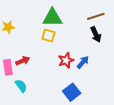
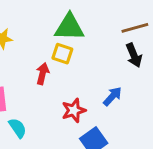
red star: (66, 60) -> (74, 110), moved
red arrow: (23, 61) -> (43, 74), moved, turned -56

